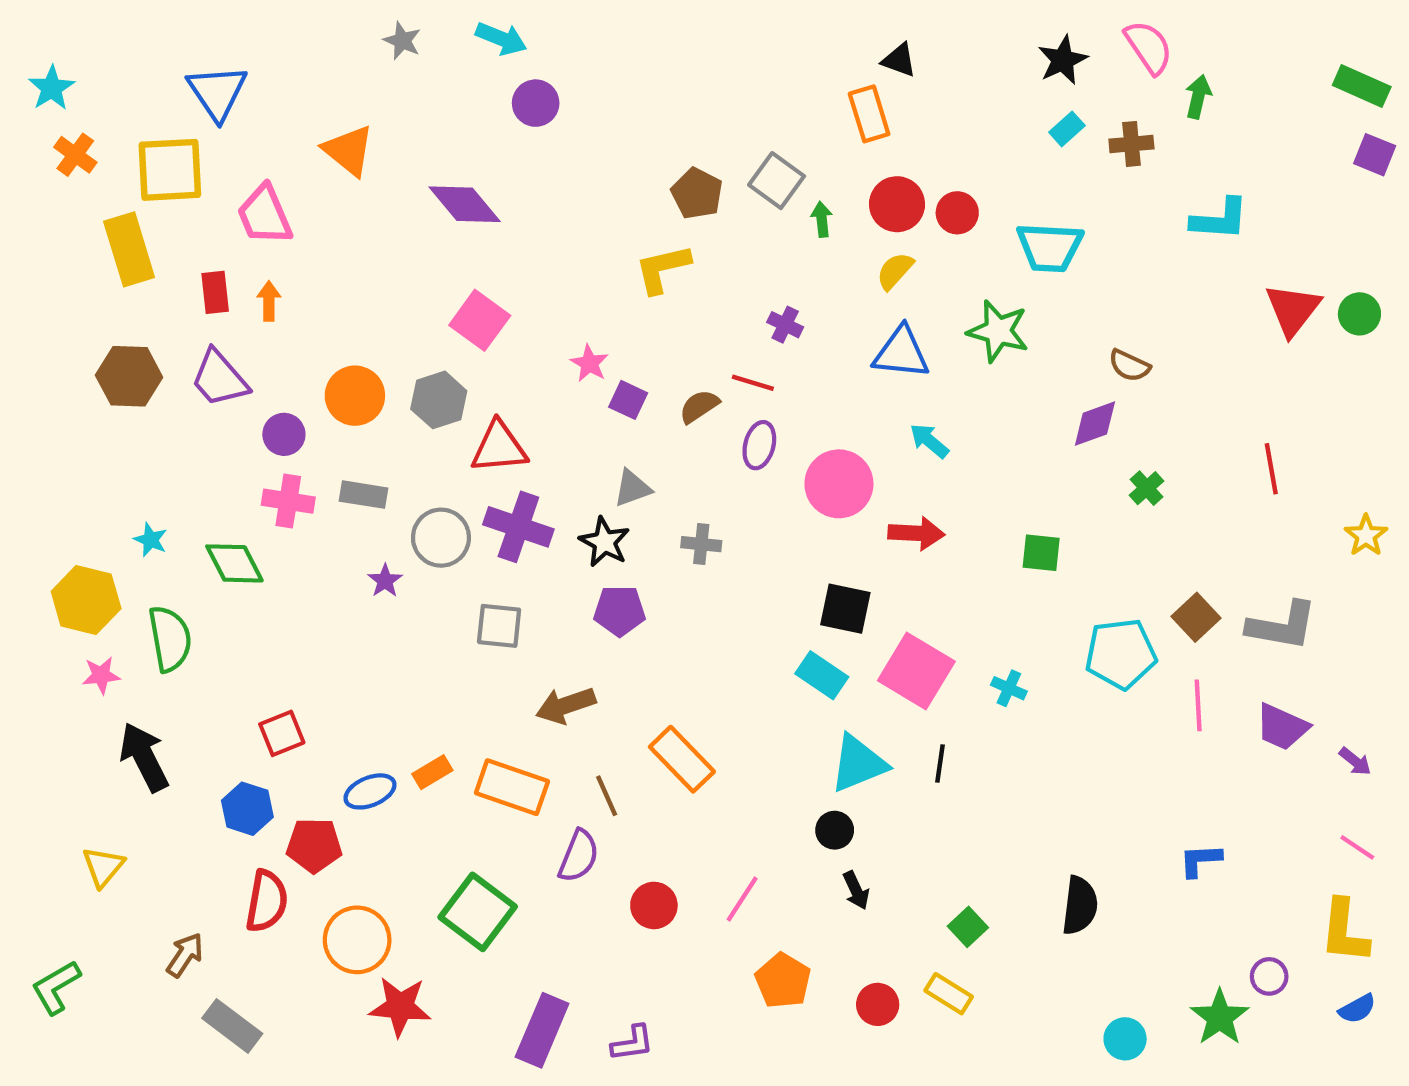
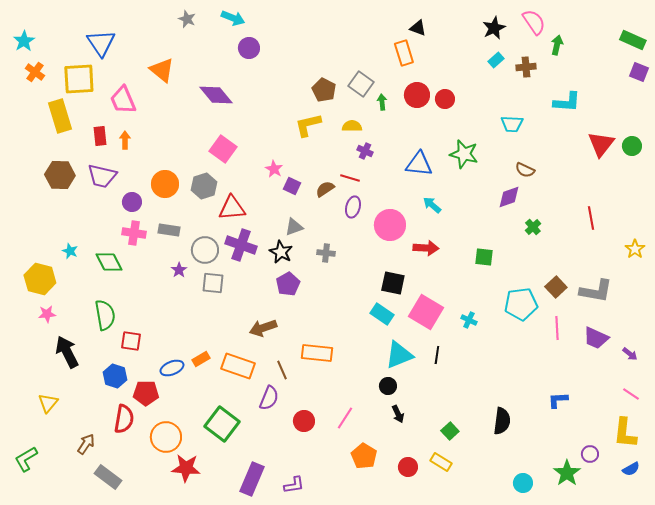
cyan trapezoid: (1050, 247) -> (512, 124), moved, size x0.7
yellow semicircle: (895, 271) -> (352, 126), moved, turned 48
purple trapezoid: (219, 378) -> (102, 176), turned -36
purple pentagon: (620, 611) -> (288, 284), turned -30
gray square: (499, 626) -> (213, 283), moved
green semicircle: (170, 639) -> (105, 315), moved
red square: (282, 733) -> (131, 341), turned 30
orange rectangle: (682, 759) -> (317, 353), turned -40

